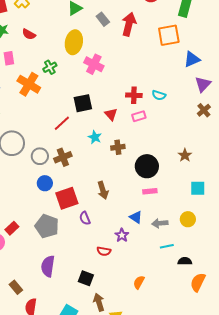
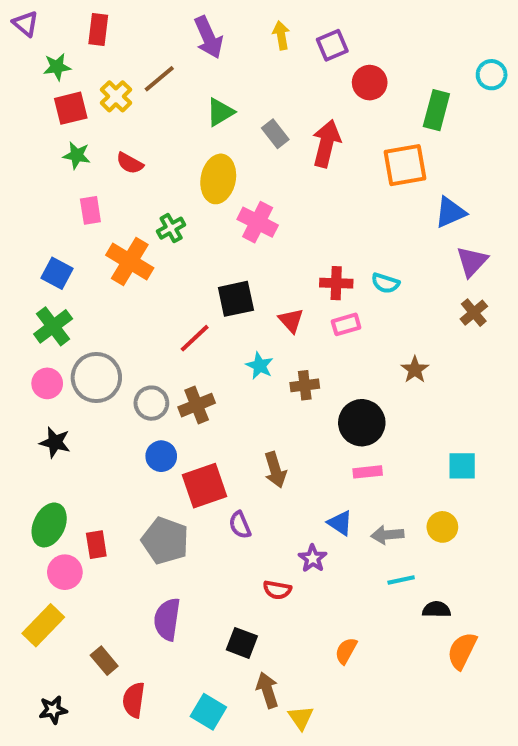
brown star: (185, 155) -> (415, 370), moved
red rectangle: (12, 228) -> (96, 545), turned -56

